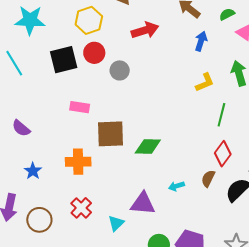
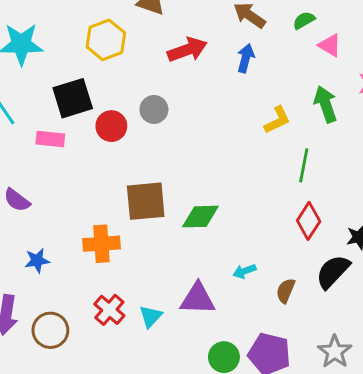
blue arrow: (201, 41) -> (246, 58), moved
red circle: (94, 53) -> (111, 126), moved
pink rectangle: (80, 107) -> (50, 139), moved
blue star: (33, 171) -> (37, 261), turned 30
brown semicircle: (208, 179) -> (286, 291), moved
cyan triangle: (116, 223) -> (151, 316), moved

